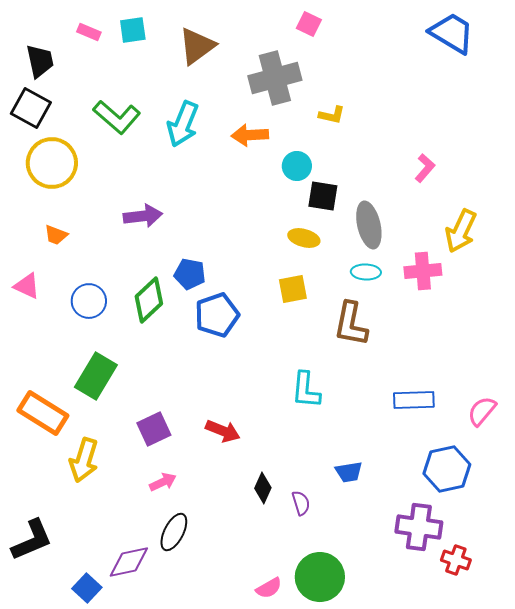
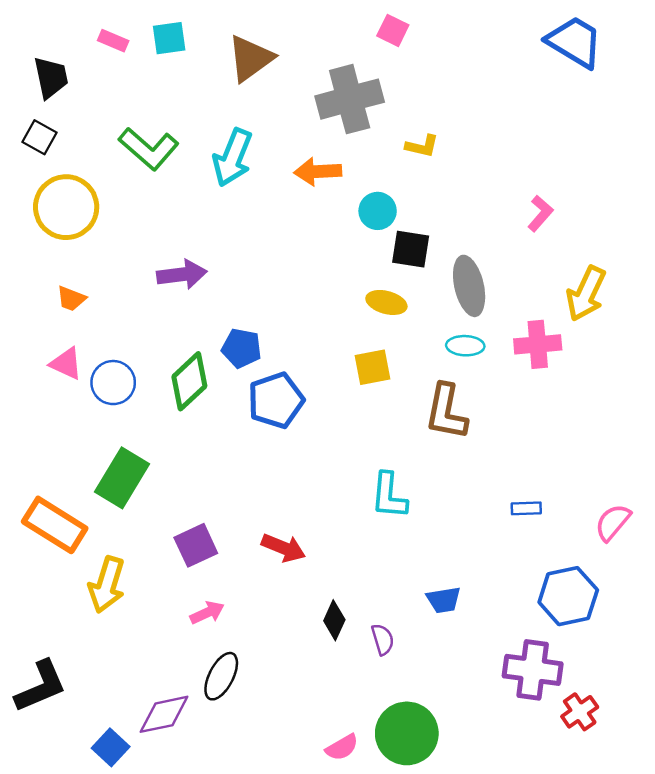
black square: (31, 108) -> (39, 137), size x0.7
pink triangle: (27, 286) -> (66, 363), moved
blue rectangle: (414, 400) -> (526, 508), size x0.6
red cross: (456, 560) -> (580, 712), turned 36

